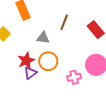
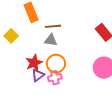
brown line: (64, 22) -> (53, 26), moved, turned 63
pink cross: (74, 77) -> (55, 78), moved

